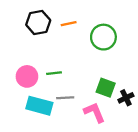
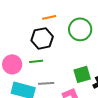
black hexagon: (38, 22) -> (42, 38), moved
green square: (106, 88) -> (82, 74), turned -36

